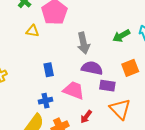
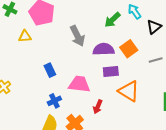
purple semicircle: (92, 68) -> (104, 49), moved

